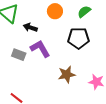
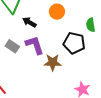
green semicircle: (84, 12) -> (91, 25), moved, turned -72
brown star: (67, 74) -> (53, 62), moved

